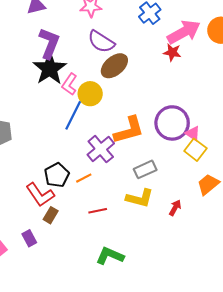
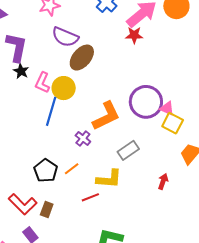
black star: (50, 69) -> (21, 71), size x0.5
purple cross: (101, 149) -> (83, 139), size x0.6
red L-shape: (40, 195) -> (23, 204), moved
yellow L-shape: (140, 198) -> (109, 179), moved

